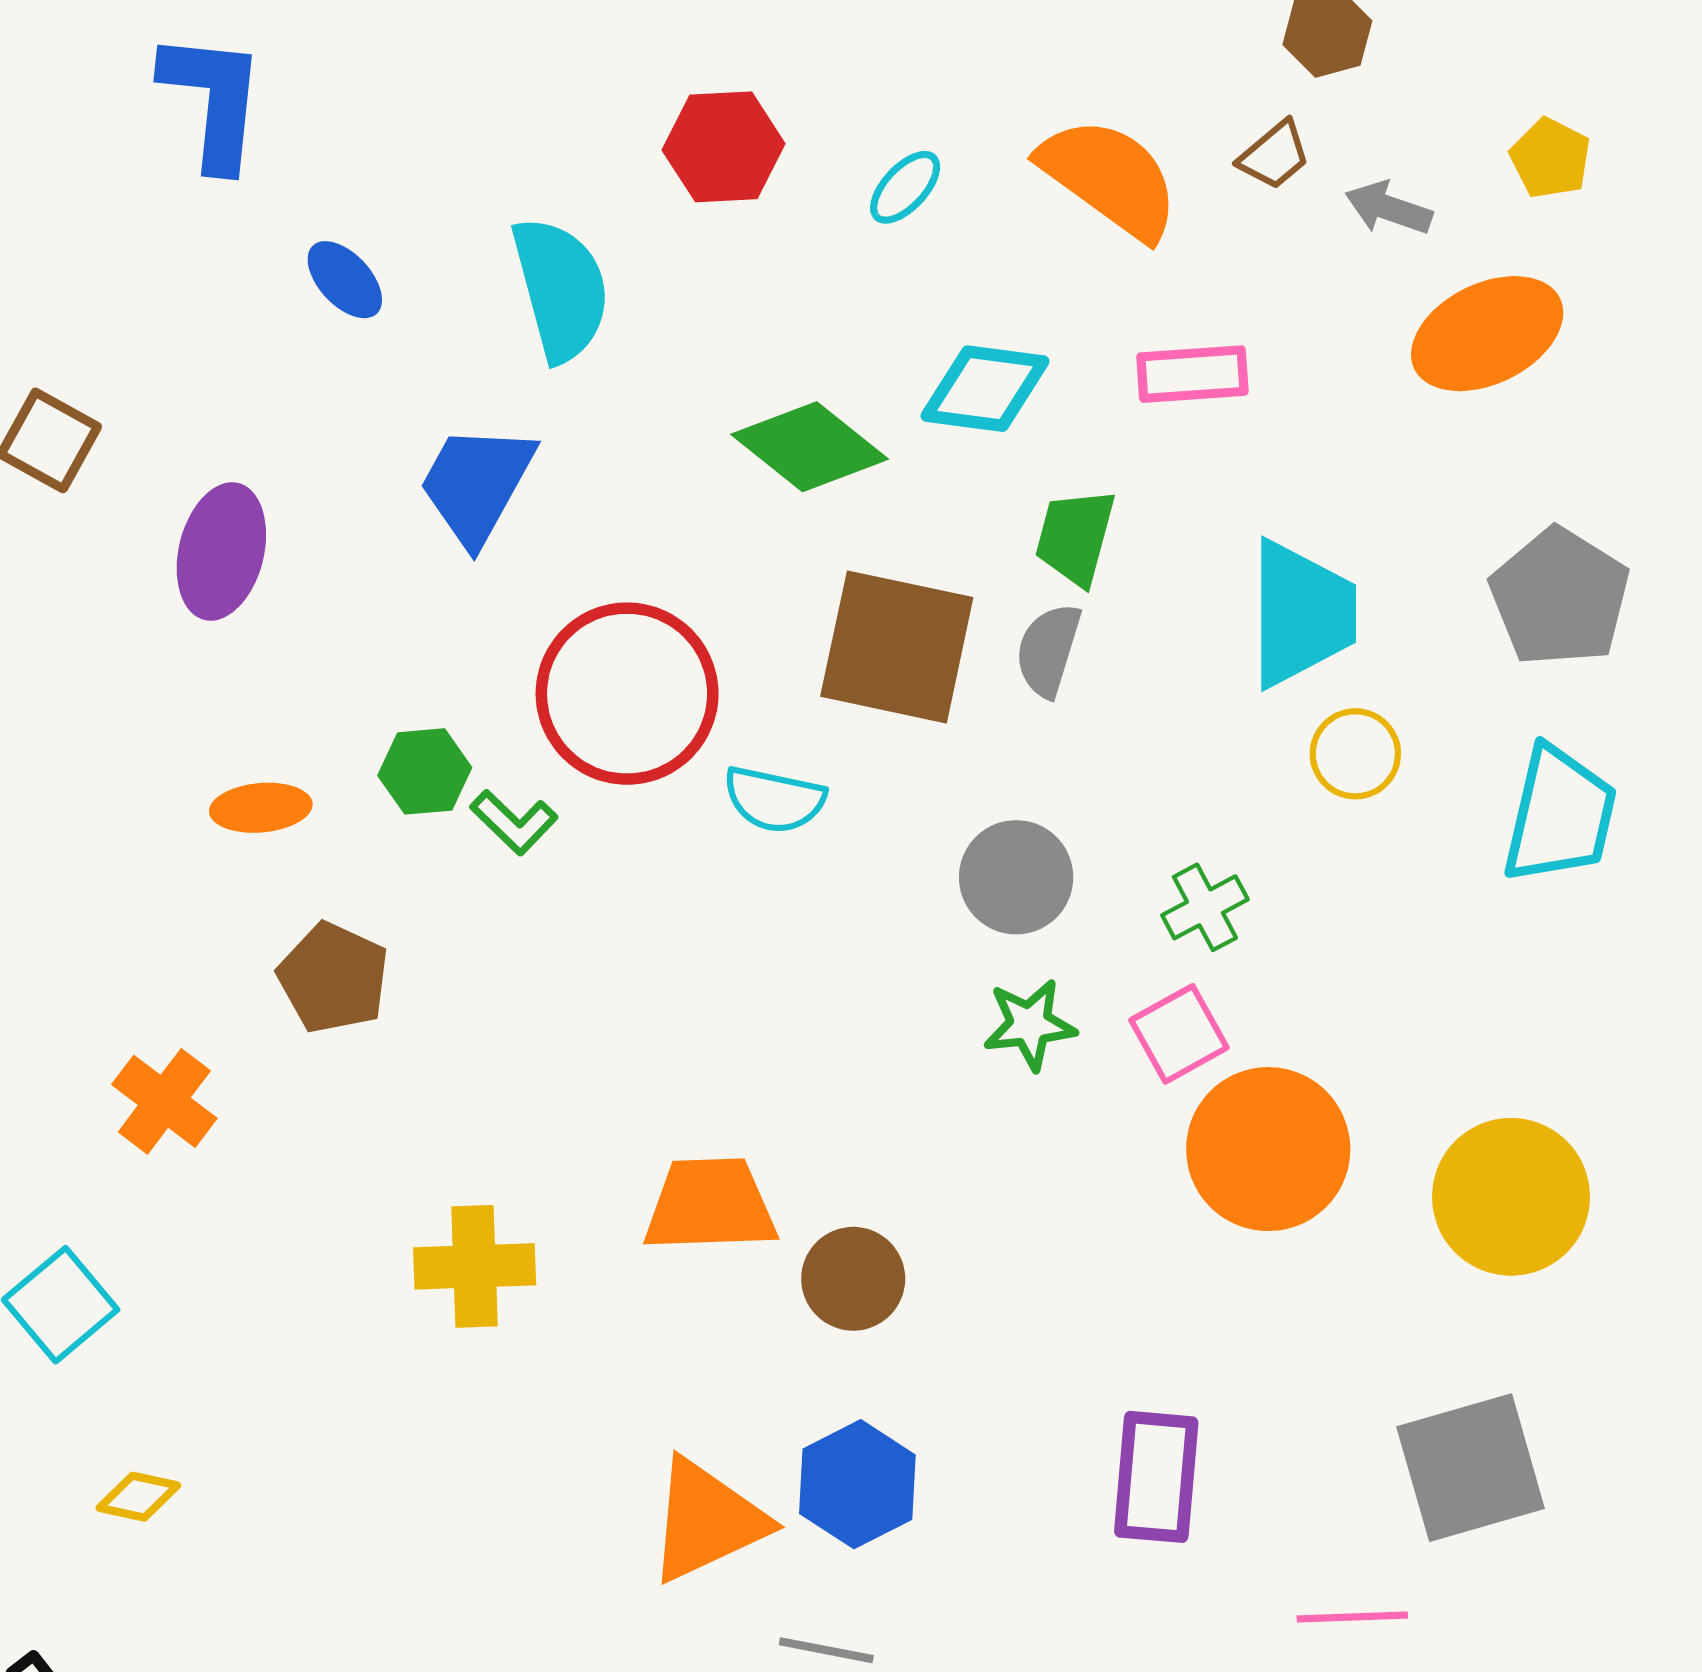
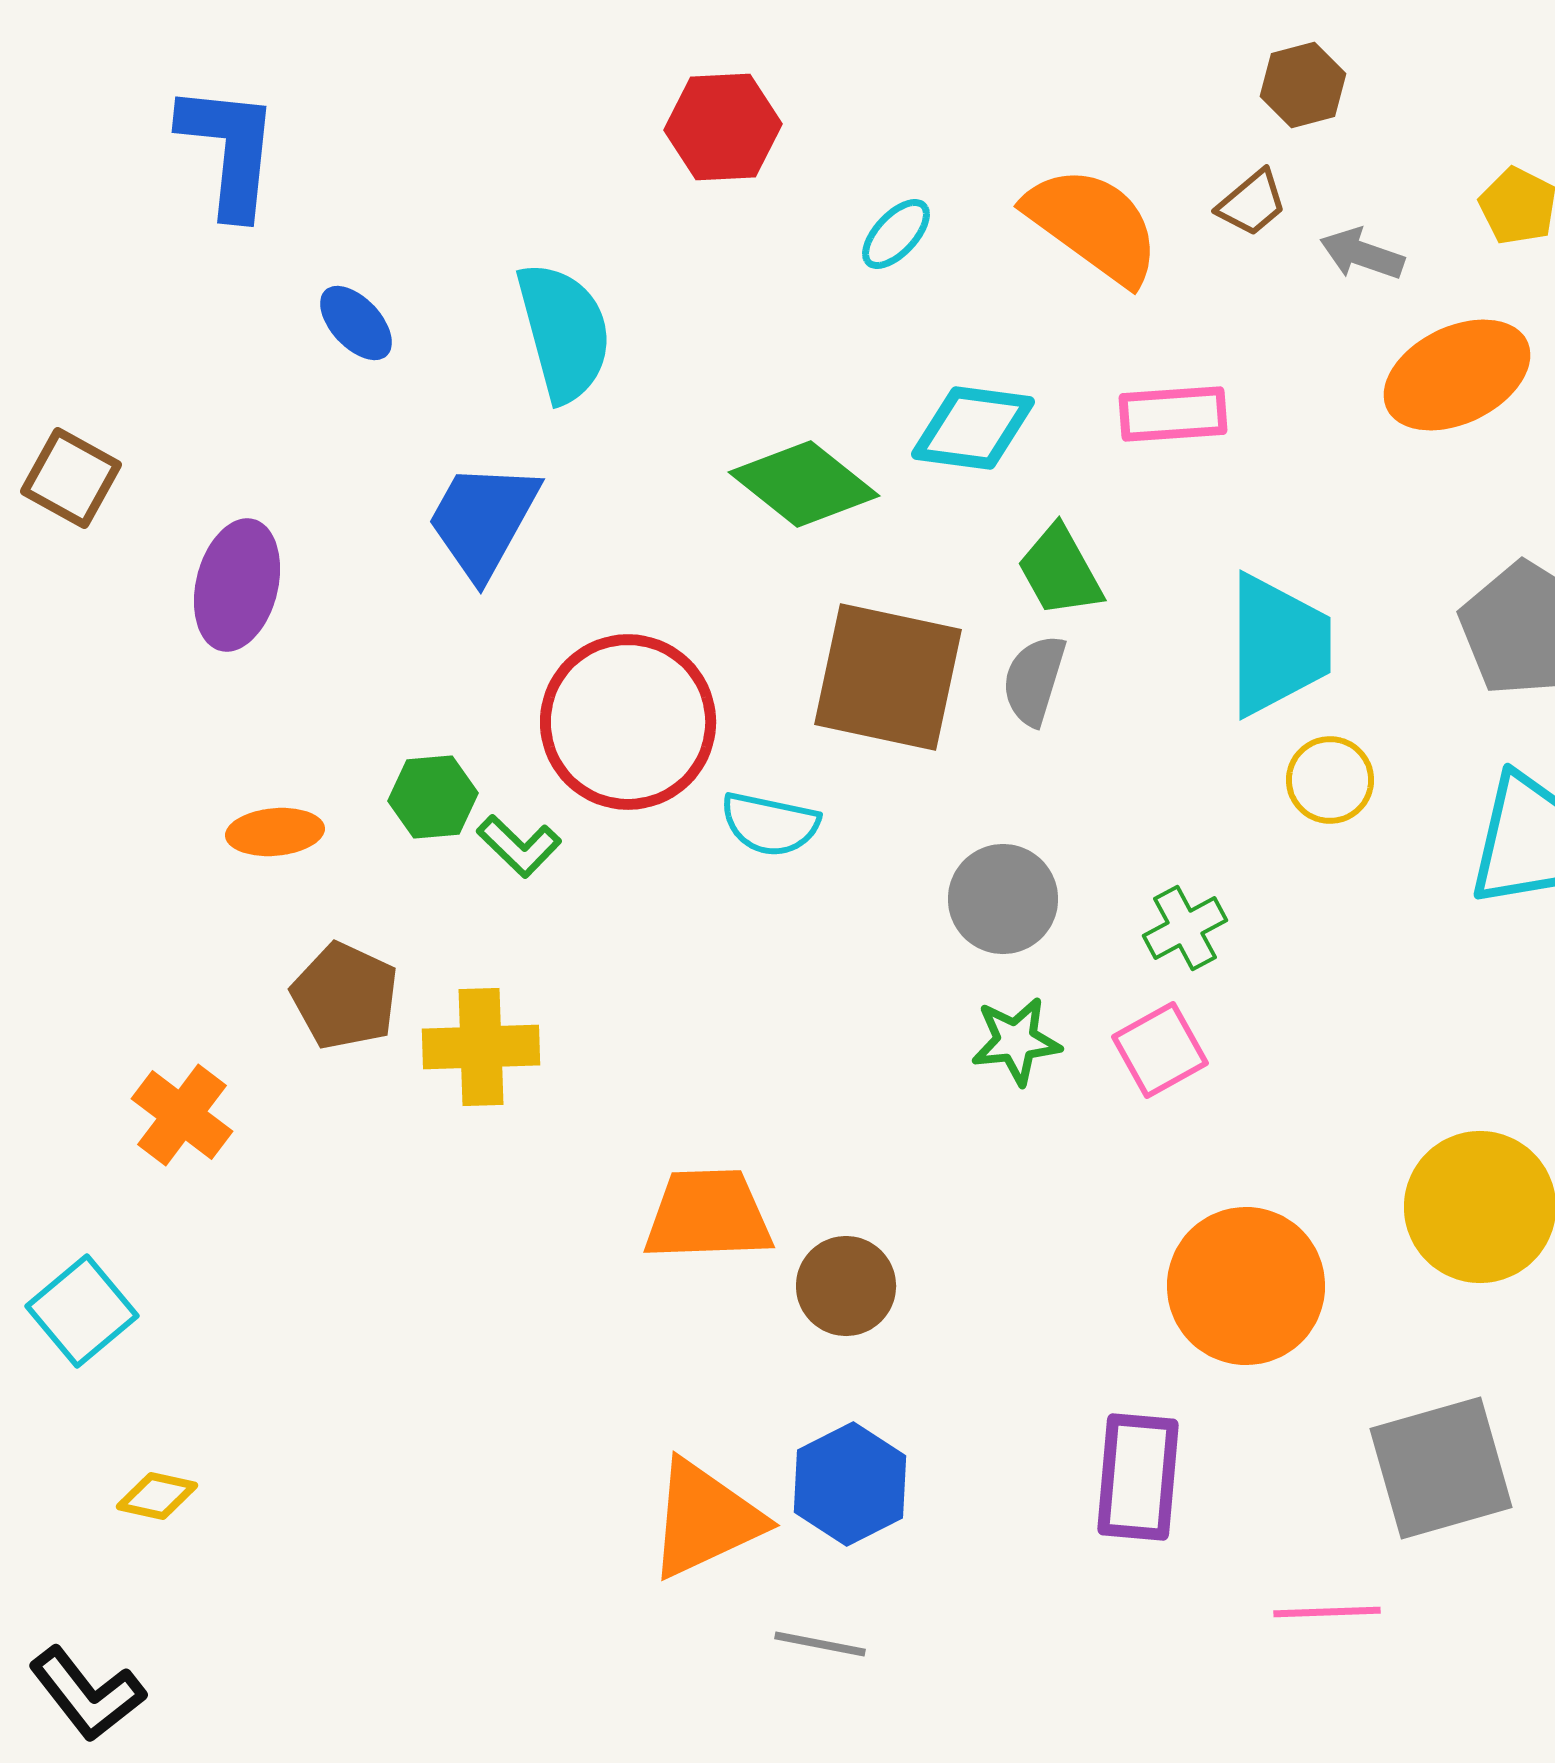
red hexagon: (724, 147) -> (723, 127), moved
green trapezoid: (1075, 537) -> (1060, 571), turned -44
orange circle: (1268, 1149) -> (1246, 1286), moved
yellow cross: (475, 1266) -> (481, 1047), moved

